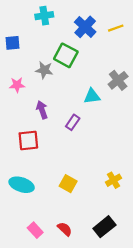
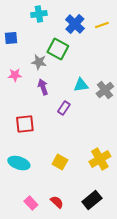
gray cross: (118, 80) -> (105, 90), moved
purple arrow: (42, 110) -> (43, 87), moved
yellow cross: (114, 180) -> (100, 159), size x1.5

